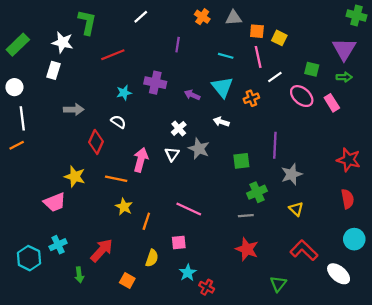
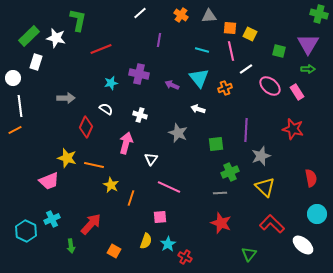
white line: (141, 17) -> (140, 13), moved
green rectangle: (18, 45) -> (29, 36), moved
green square: (312, 69) -> (279, 51), moved
white rectangle: (54, 70) -> (36, 62), moved
white cross: (179, 128) -> (140, 115), moved, turned -32
white triangle: (172, 154) -> (151, 159), moved
red star: (349, 160) -> (293, 129), moved
orange line: (116, 179) -> (94, 165), moved
yellow triangle: (296, 209) -> (265, 187), size x1.5
yellow semicircle: (152, 258) -> (146, 241), moved

